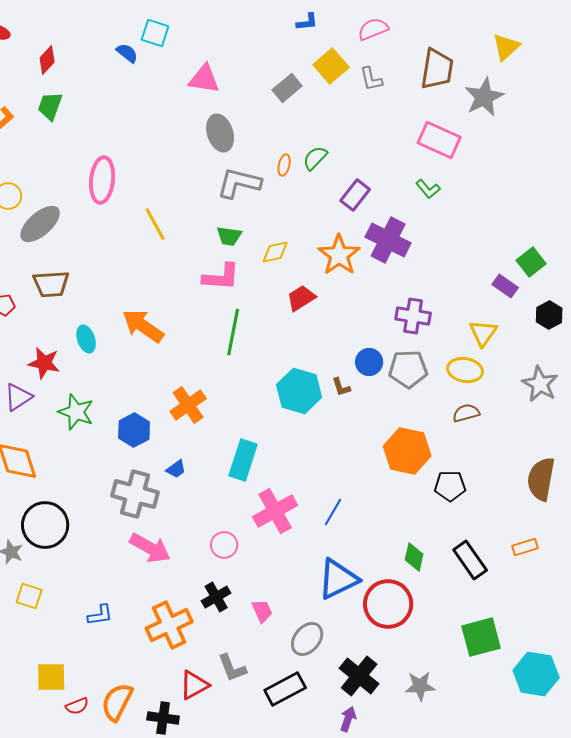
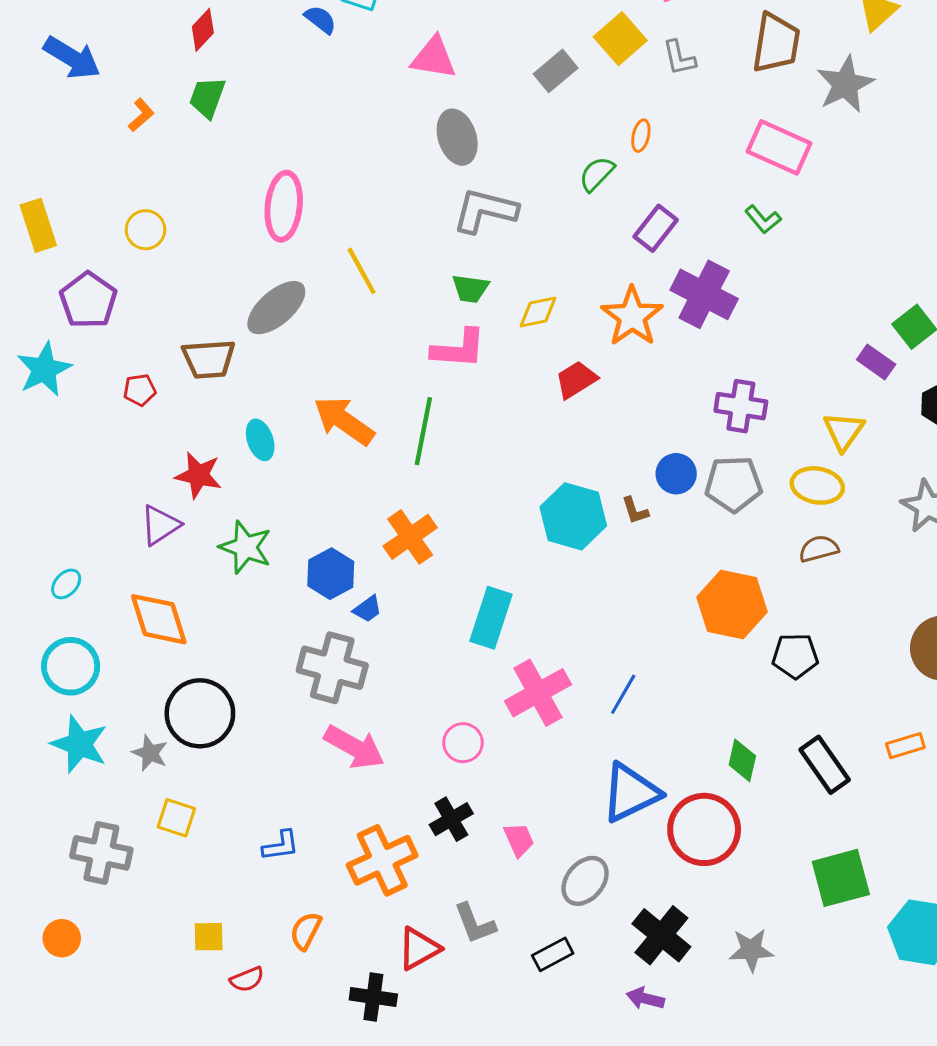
orange ellipse: (284, 165) -> (641, 136), moved
gray ellipse: (40, 224) -> (276, 308), moved
green line: (233, 332) -> (423, 431), moved
blue trapezoid: (176, 469) -> (367, 609), moved
yellow square: (51, 677) -> (209, 937), size x0.7
black rectangle: (285, 689) -> (553, 954), size x0.7
orange semicircle: (117, 702) -> (306, 931), moved, size x0.7
purple arrow: (348, 719) -> (645, 998), turned -95

